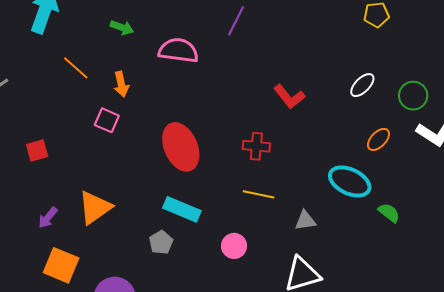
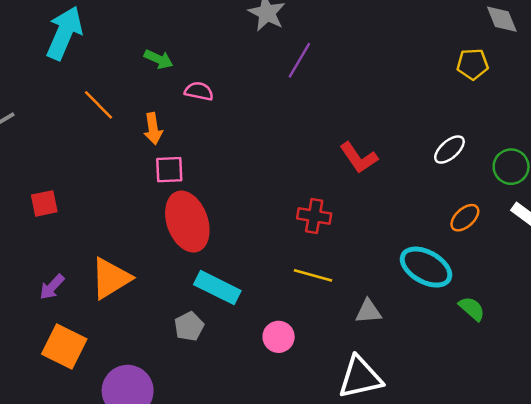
pink semicircle: (178, 50) -> (199, 91), moved, size x0.6
pink square: (107, 120) -> (169, 170), moved, turned -30
red ellipse: (181, 147) -> (187, 222), moved

